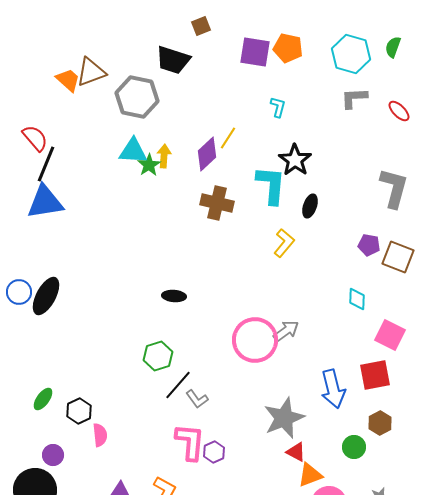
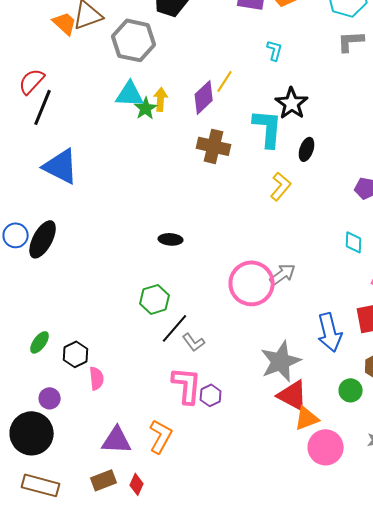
red semicircle: (35, 138) -> (32, 81), turned -96
blue triangle: (45, 202) -> (61, 166), moved, turned 36
red triangle: (296, 452) -> (293, 395), size x1.6

